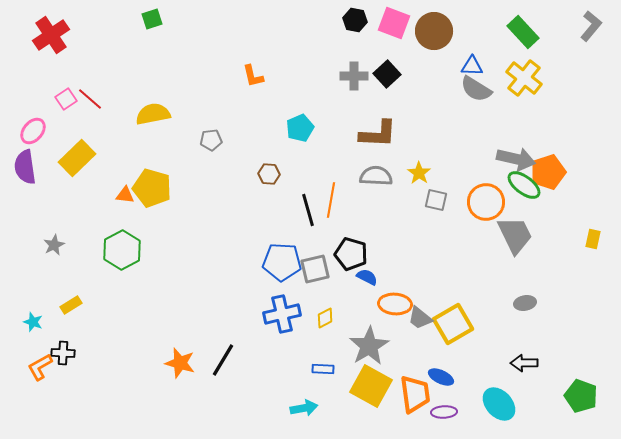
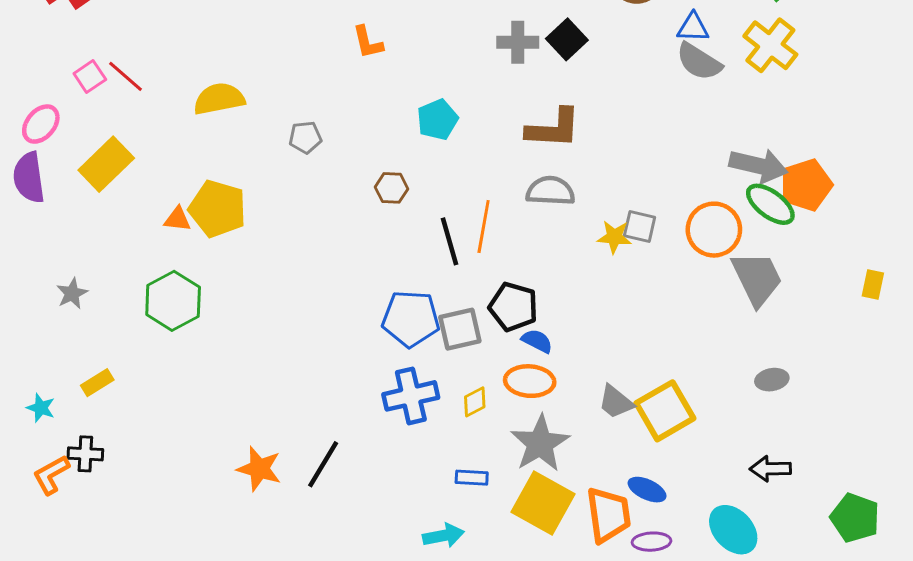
yellow star: (419, 173) -> (614, 237), moved, turned -30
orange ellipse: (395, 304) -> (530, 381), moved

